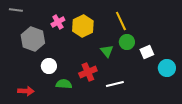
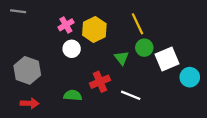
gray hexagon: (33, 39) -> (27, 70), moved
white square: (147, 52) -> (167, 59), size x1.5
white circle: (49, 66) -> (72, 49), moved
white line: (115, 84) -> (131, 95), turned 36

